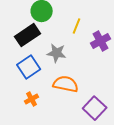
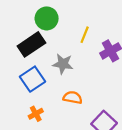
orange semicircle: (66, 84) -> (73, 98), size x0.7

